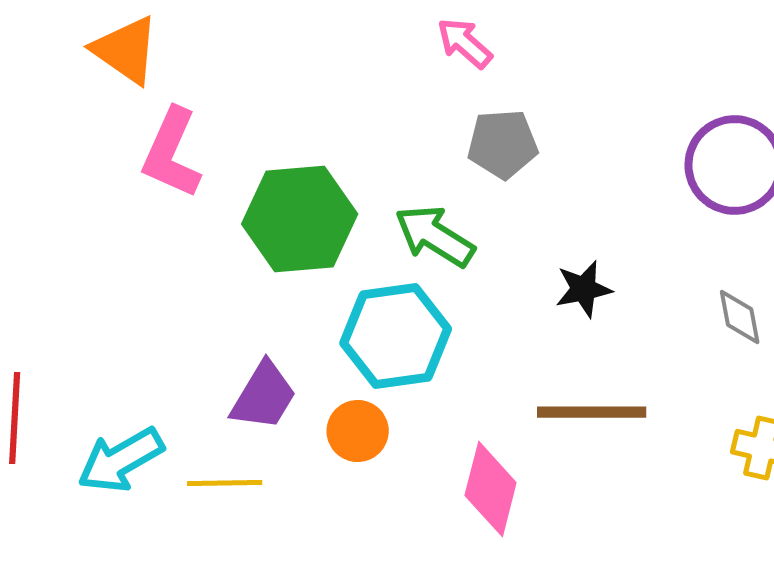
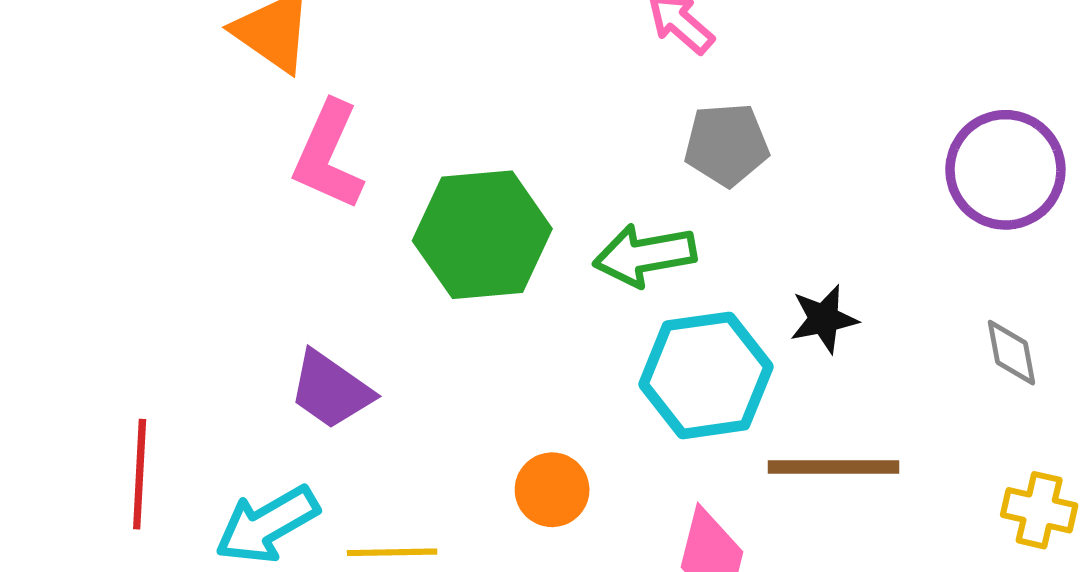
green arrow: (435, 236) -> (645, 255), turned -42
cyan hexagon: (396, 336) -> (706, 375), moved
purple trapezoid: (264, 396) -> (331, 390), moved, turned 94

